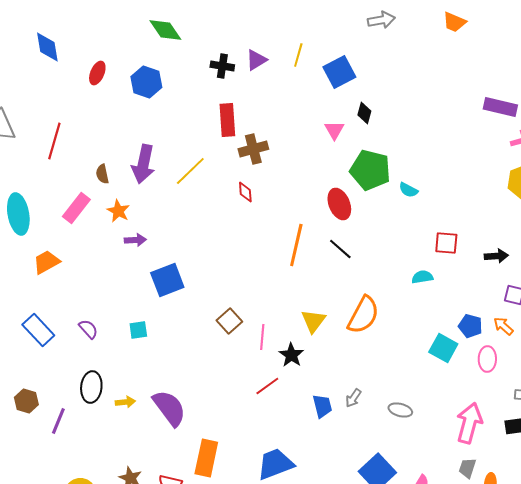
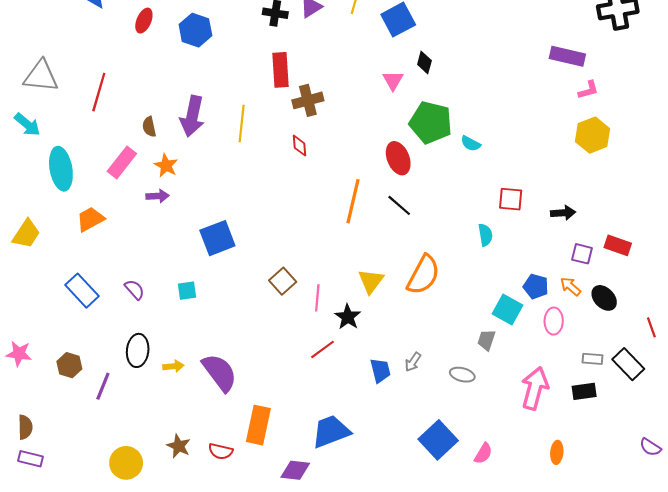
yellow line: (190, 171) -> (242, 124), turned -40
purple arrow: (135, 240) -> (158, 196), moved
cyan semicircle: (422, 277) -> (485, 235), turned 90
gray trapezoid: (467, 468) -> (486, 340), moved

